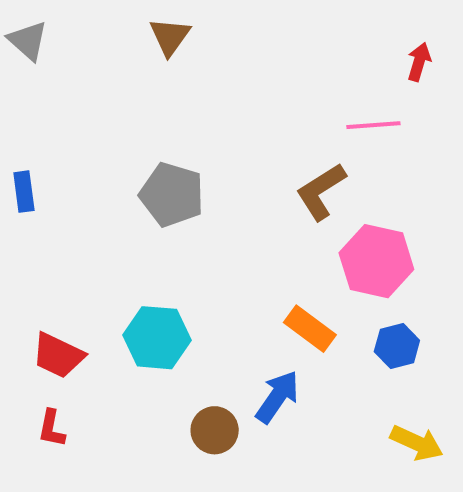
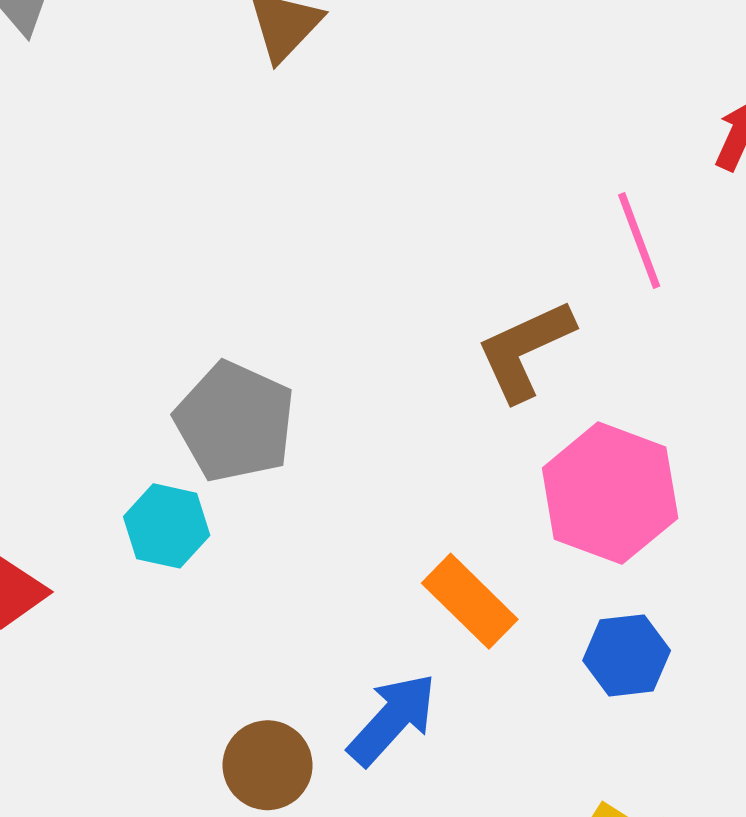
pink line: (373, 125) -> (639, 241), turned 66
gray pentagon: (172, 195) -> (235, 422), moved
cyan hexagon: (157, 338) -> (167, 526), moved, size x0.7

